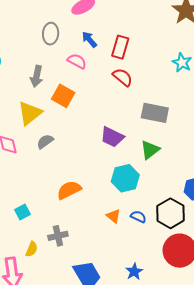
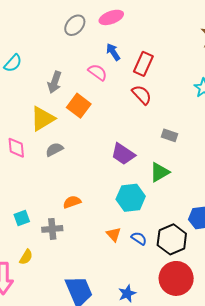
gray ellipse: (51, 34) -> (75, 25), moved, turned 30
gray rectangle: (155, 113) -> (169, 135), size x0.6
orange semicircle: (69, 190) -> (72, 202), size x0.7
gray cross: (58, 236) -> (52, 229), moved

